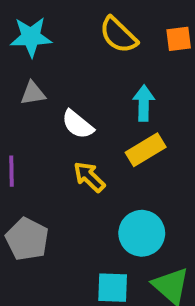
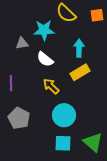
cyan star: (31, 37) -> (44, 30), moved
cyan circle: (142, 233) -> (64, 115), moved

